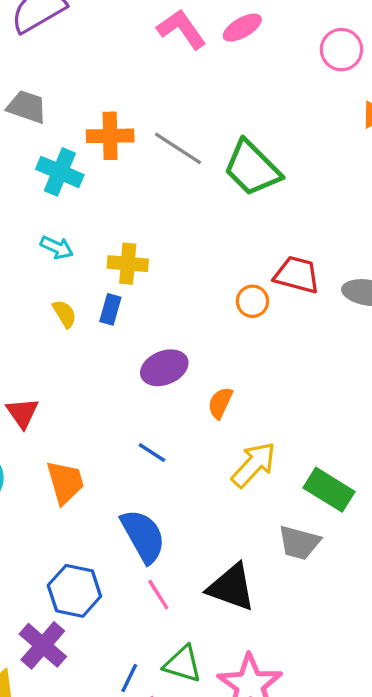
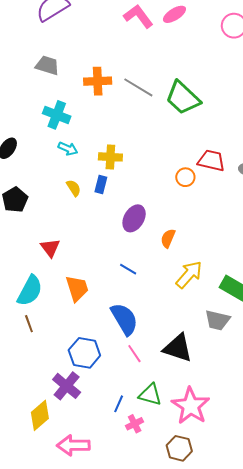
cyan cross: (60, 172) -> (57, 115), moved
purple ellipse: (164, 368) -> (134, 218), turned -36

